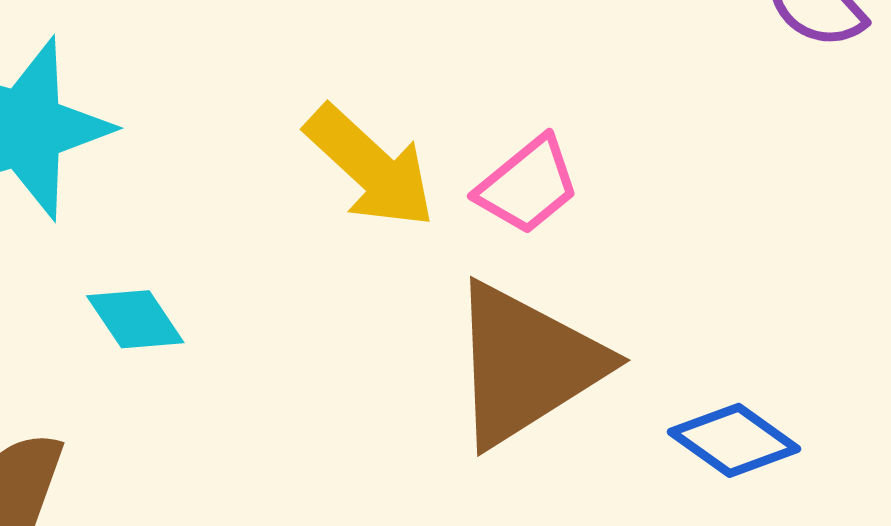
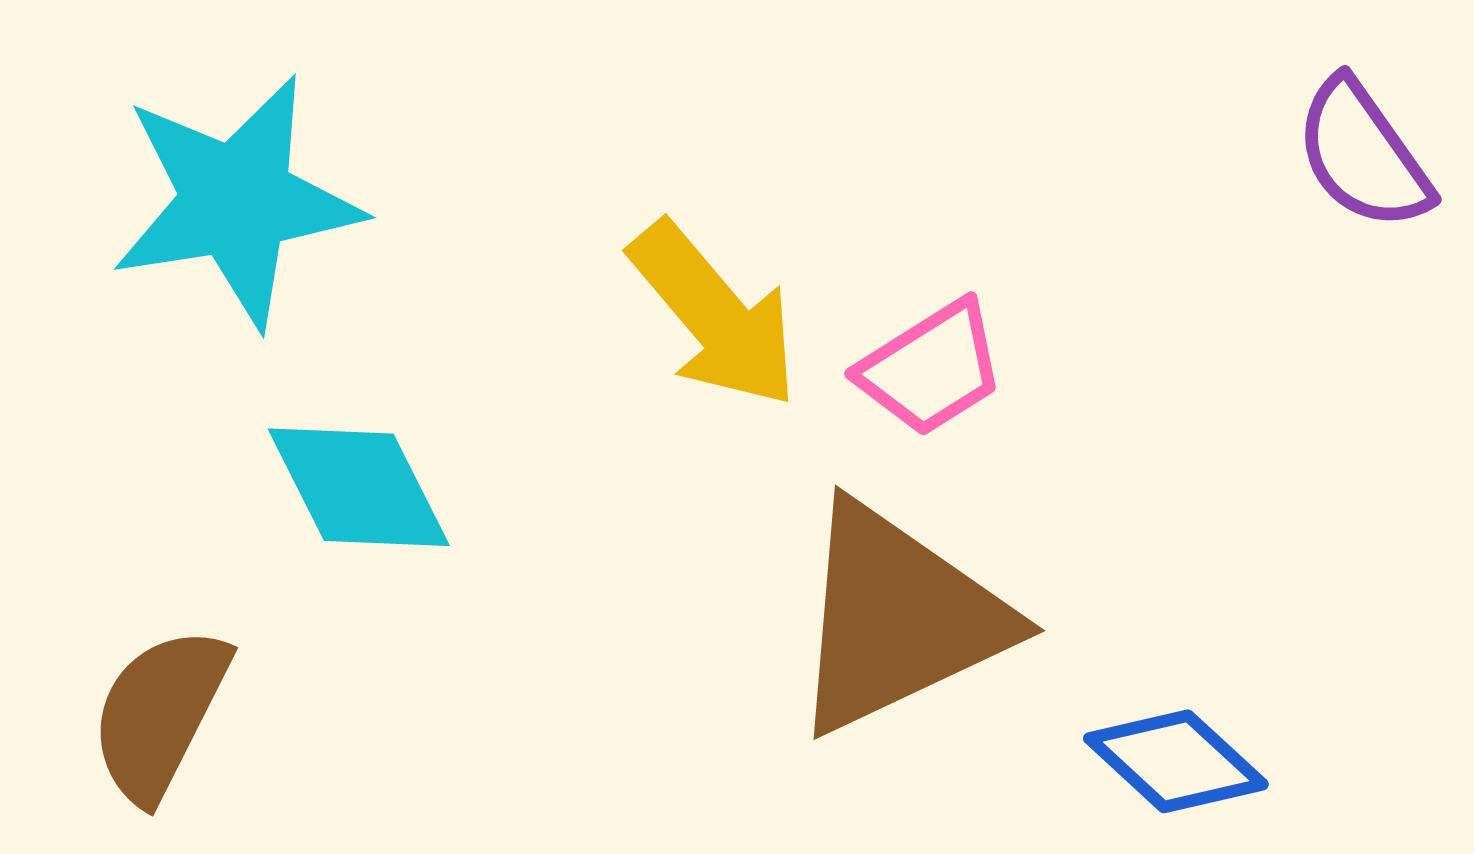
cyan diamond: (135, 319) -> (359, 487), size x1.4

